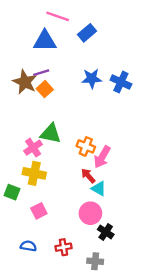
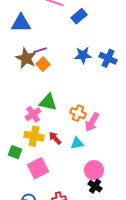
blue triangle: (45, 41) -> (21, 23), moved
red arrow: (88, 176) -> (55, 138), moved
cyan triangle: (99, 189) -> (77, 143), moved, turned -40
pink square: (39, 211) -> (38, 168), size x1.5
pink circle: (90, 213) -> (94, 170), moved

